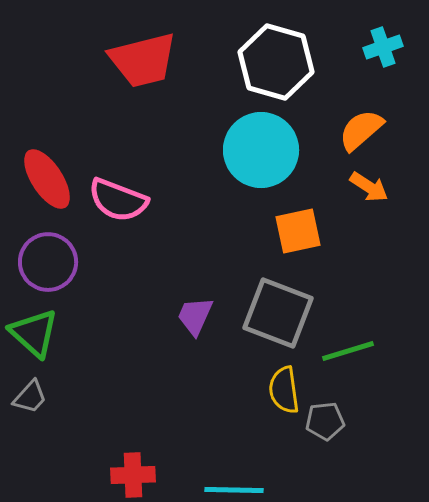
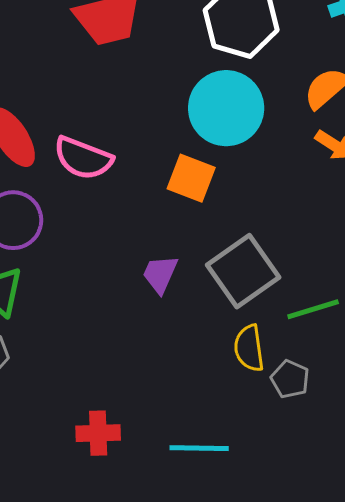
orange square: (298, 231) -> (191, 178), moved, turned 33
gray square: (278, 313) -> (243, 271), turned 34
gray pentagon: (325, 421) -> (290, 379), turned 30

